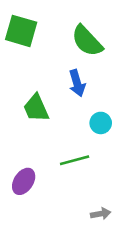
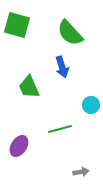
cyan circle: (101, 123) -> (91, 105), moved

